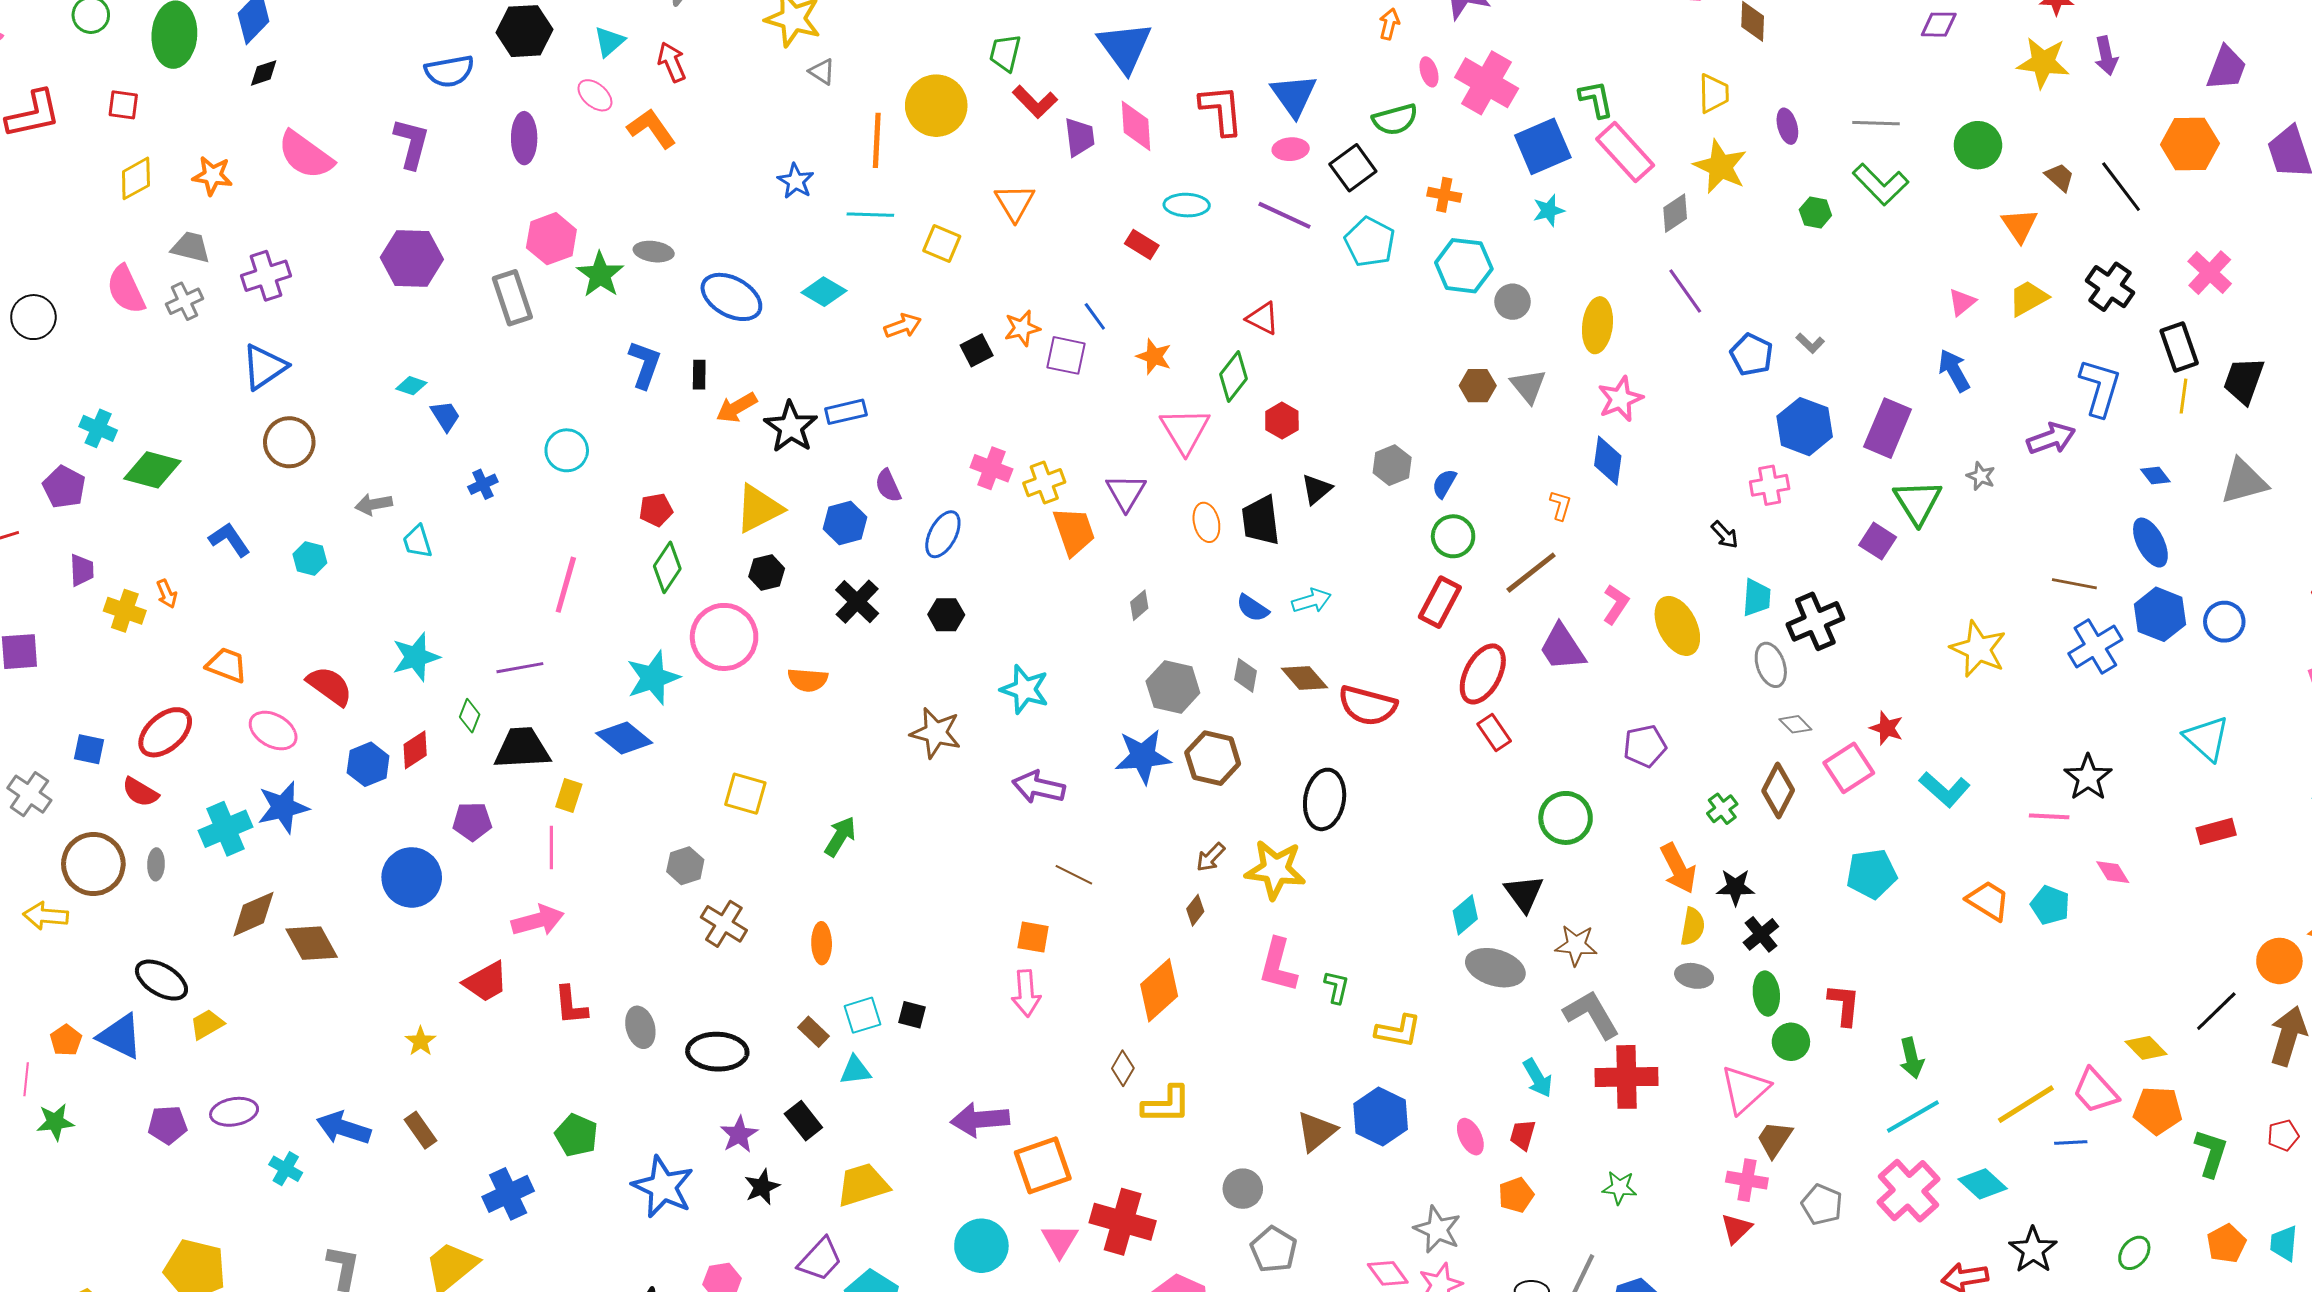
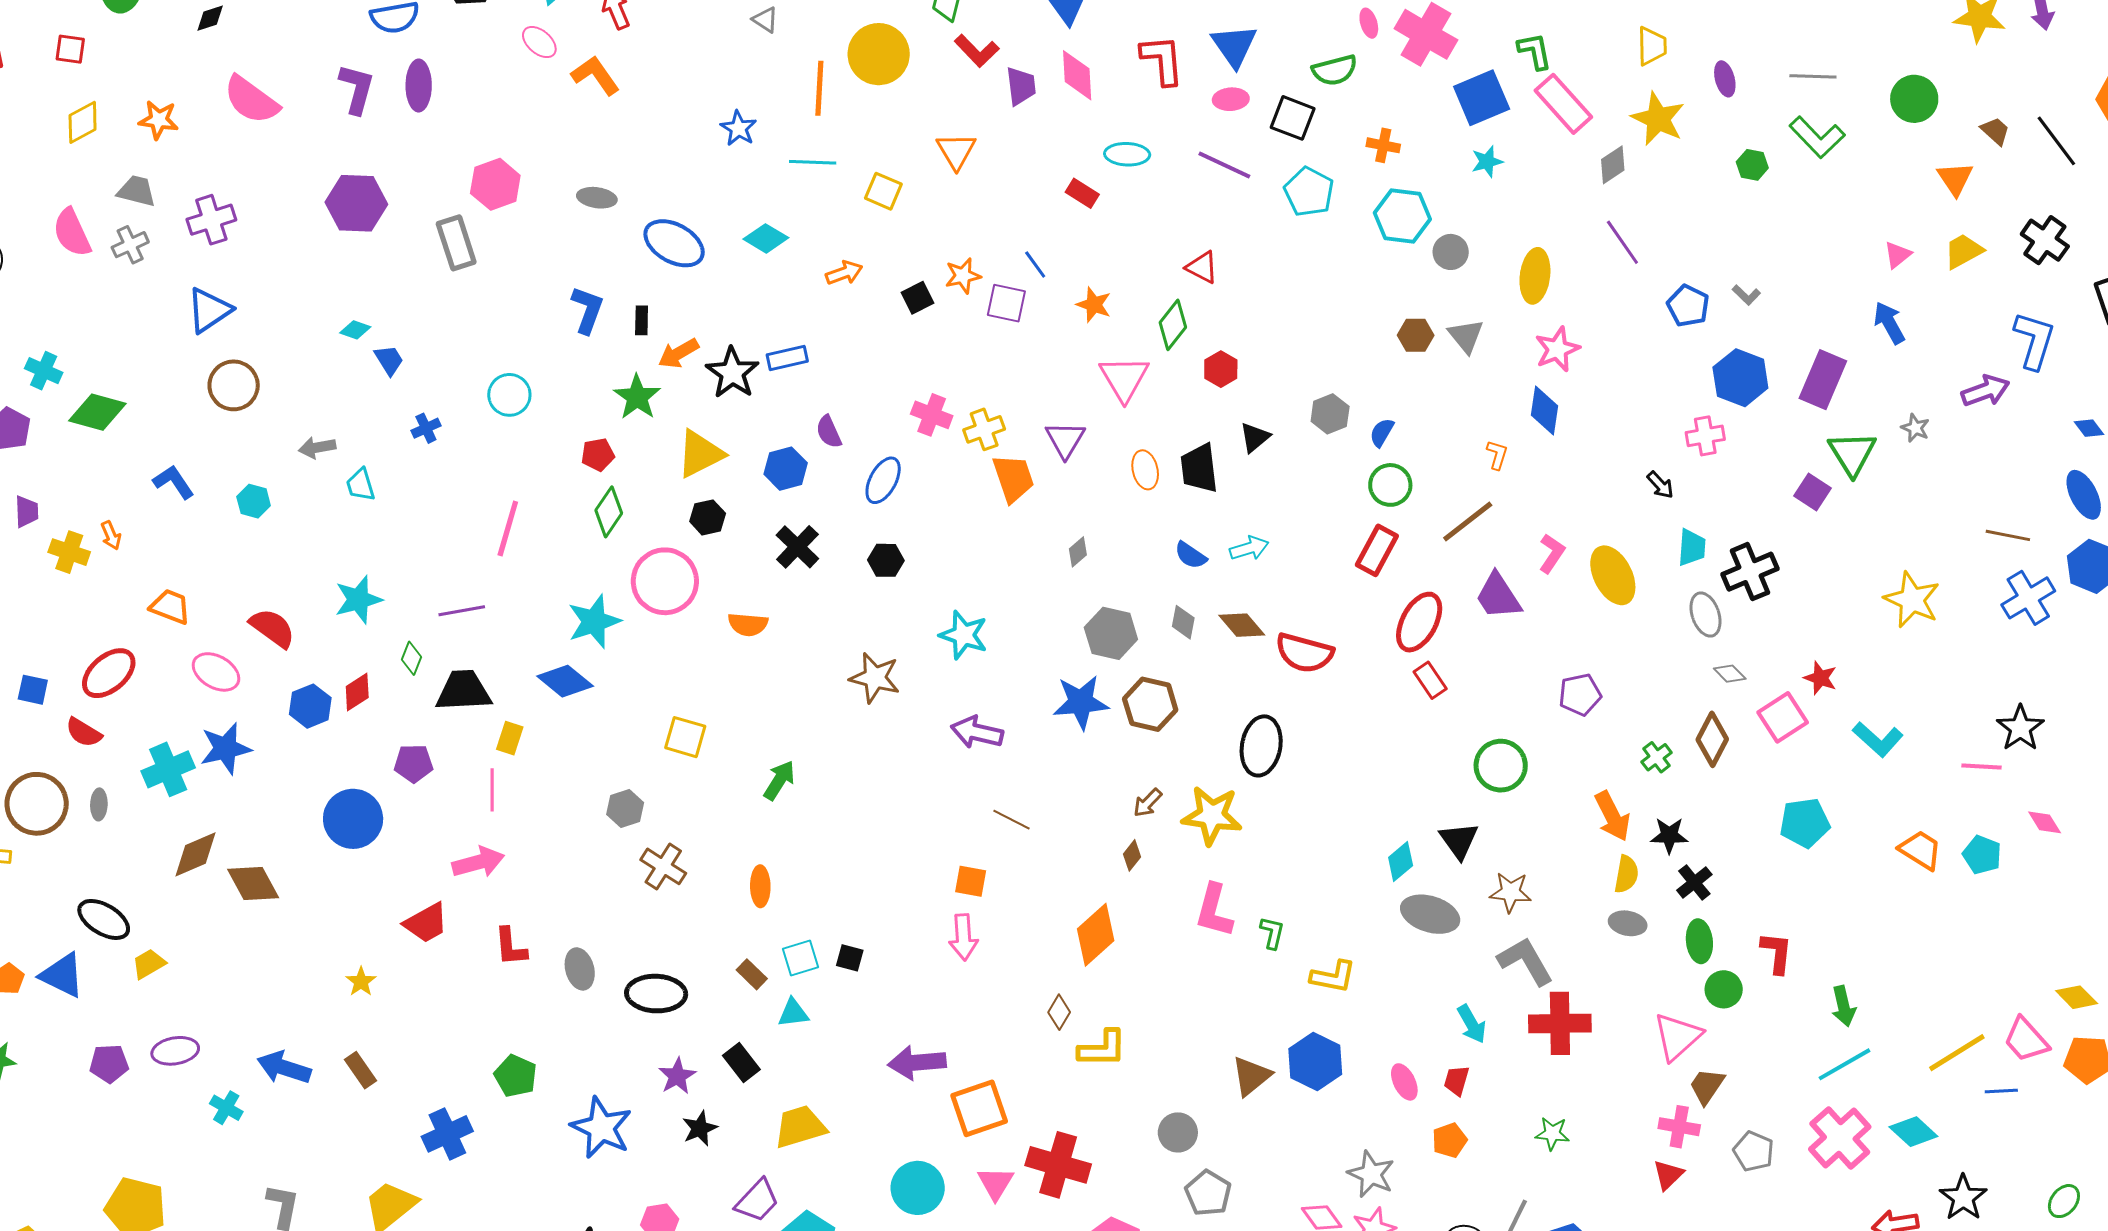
purple ellipse: (524, 138) -> (419, 86), moved
black square: (1353, 168) -> (1293, 118), turned -33
green star: (600, 275) -> (637, 397), moved

